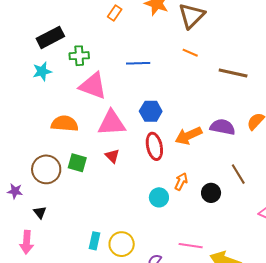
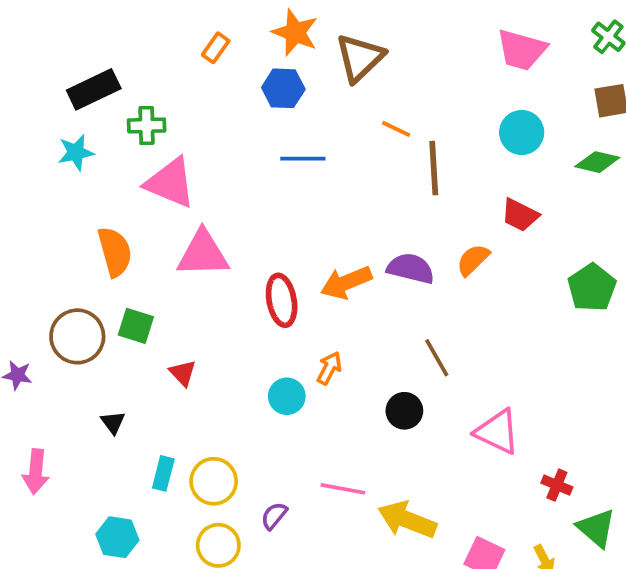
orange line: (190, 53) -> (396, 129), moved
blue line: (138, 63) -> (303, 159), moved
brown line: (233, 73) -> (434, 168), turned 72
blue hexagon: (151, 111) -> (283, 88), moved
orange semicircle: (65, 124) -> (115, 252), turned 68
red triangle: (112, 156) -> (183, 373), moved
black circle: (211, 193) -> (404, 411), moved
black triangle: (40, 212) -> (113, 422), moved

